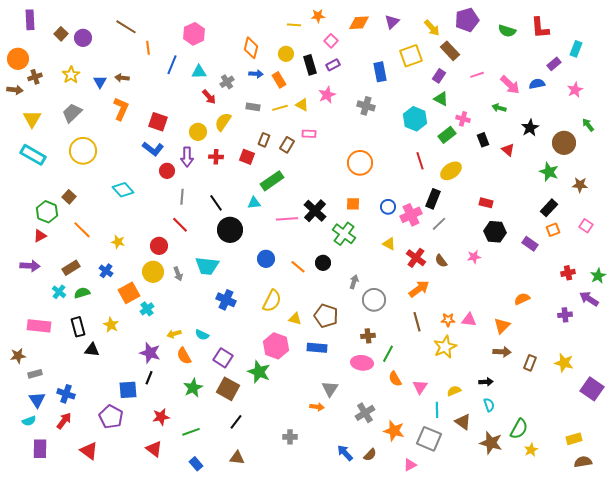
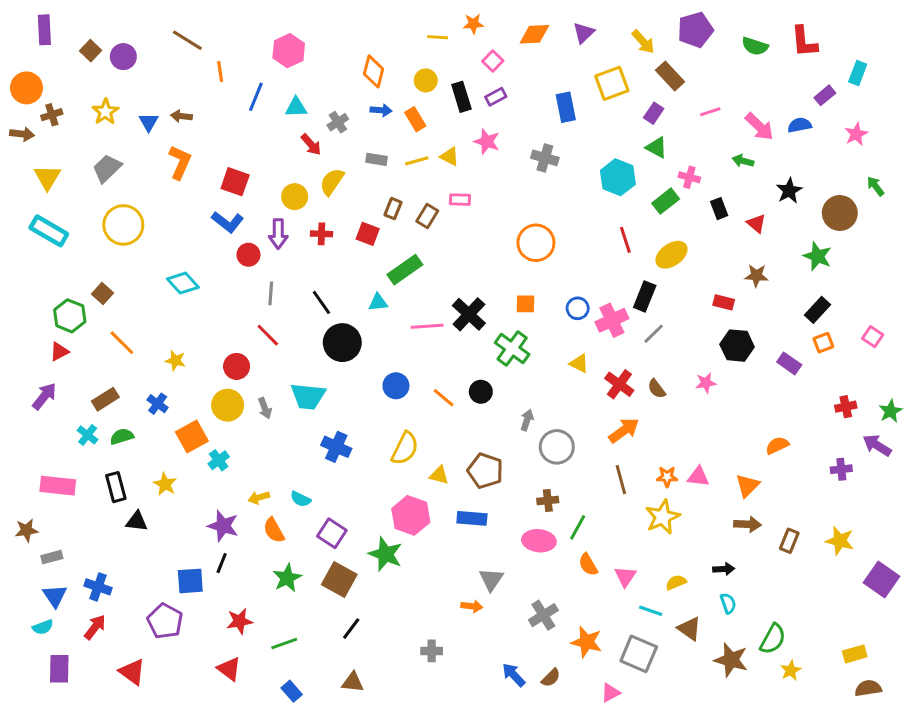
pink star: (327, 95) -> (487, 142), turned -30
brown star: (580, 185) -> (756, 276), moved
purple arrow: (30, 266) -> (44, 396), turned -54
cyan line: (437, 410) -> (651, 611), turned -70

